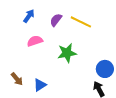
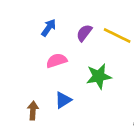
brown arrow: (17, 79) -> (33, 111), turned -136
blue triangle: (40, 85) -> (63, 100), moved

